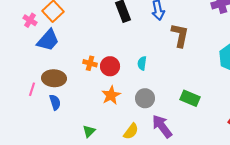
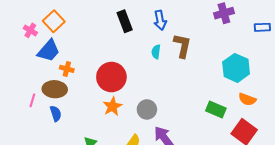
orange cross: (90, 63) -> (67, 69), moved
cyan semicircle: (142, 63) -> (156, 52), moved
red circle: (110, 66) -> (111, 77), size x1.5
green rectangle: (190, 98) -> (216, 109), moved

